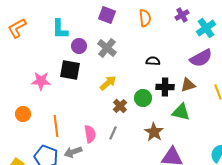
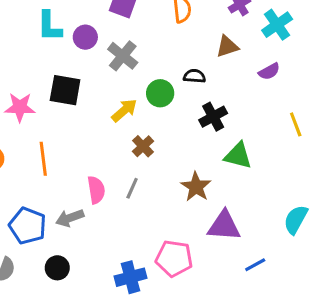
purple circle: (79, 46) -> (85, 37), moved
purple semicircle: (201, 58) -> (269, 71), size x0.6
brown triangle: (188, 85) -> (227, 46), moved
black cross: (165, 87) -> (213, 117), turned -30
green circle: (143, 98) -> (160, 93), moved
orange line: (56, 126) -> (43, 159), moved

